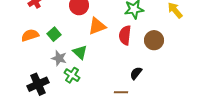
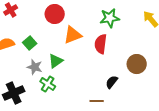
brown circle: (154, 40) -> (137, 64), moved
green triangle: (80, 52) -> (56, 61), turned 42

